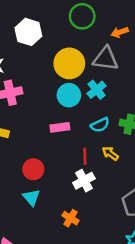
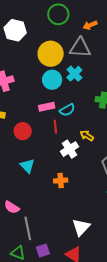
cyan semicircle: (100, 125) -> (67, 110), moved
yellow arrow: (110, 153) -> (87, 136), moved
red line: (85, 156) -> (55, 127), moved
red circle: (33, 169) -> (23, 131), moved
orange cross: (70, 218) -> (61, 181), turned -32

